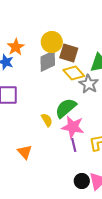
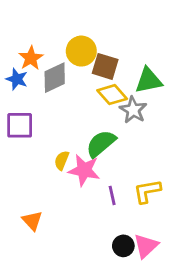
gray diamond: (48, 61) -> (55, 78), moved
yellow semicircle: (47, 120) -> (62, 160), moved, turned -128
pink star: (73, 127) -> (84, 170), moved
orange triangle: (25, 152) -> (32, 221), moved

